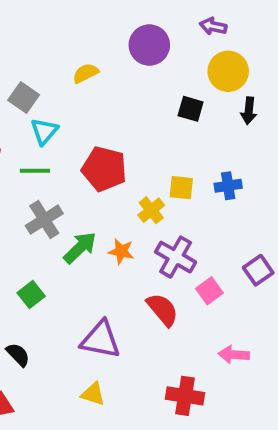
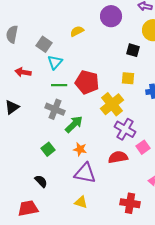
green line: (35, 171) -> (59, 85), moved
yellow square: (181, 188) -> (128, 78), moved
yellow cross: (151, 210) -> (112, 104), size x1.6
gray cross: (44, 220) -> (55, 109), turned -36
orange star: (121, 251) -> (80, 149), moved
red semicircle: (162, 310) -> (118, 157), turned -60

